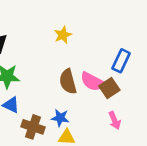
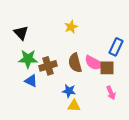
brown square: (109, 88) -> (107, 68), turned 35
brown cross: (33, 127) -> (48, 66), moved, turned -36

